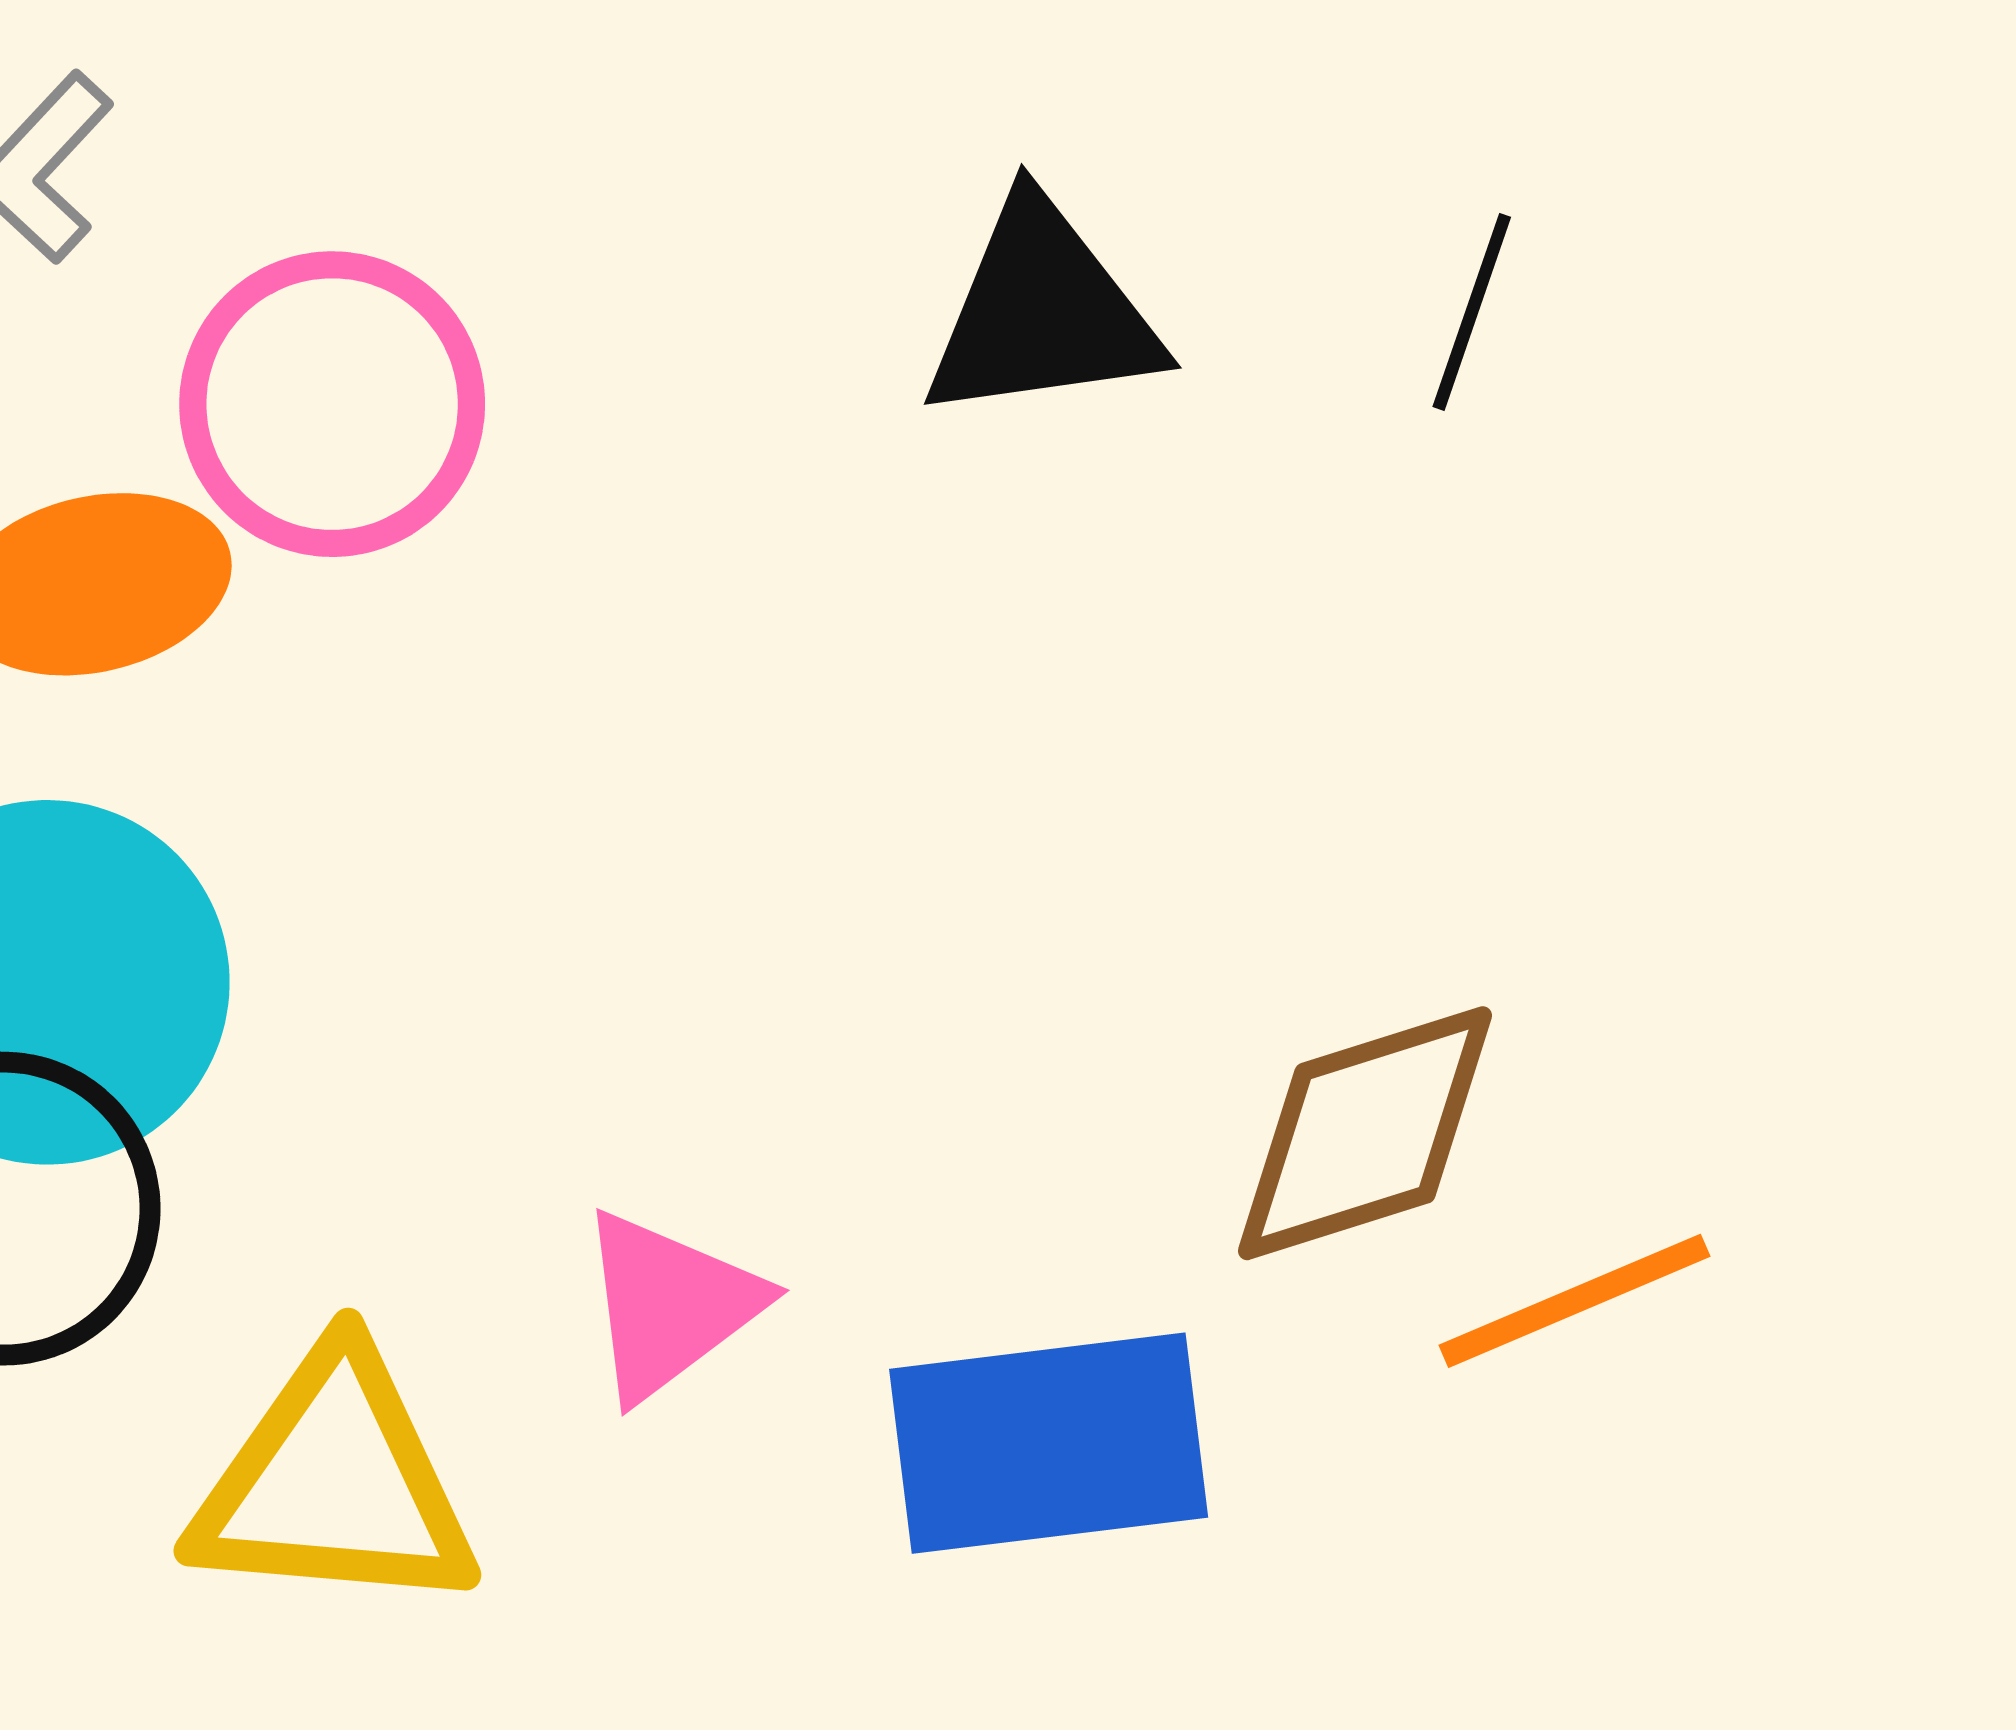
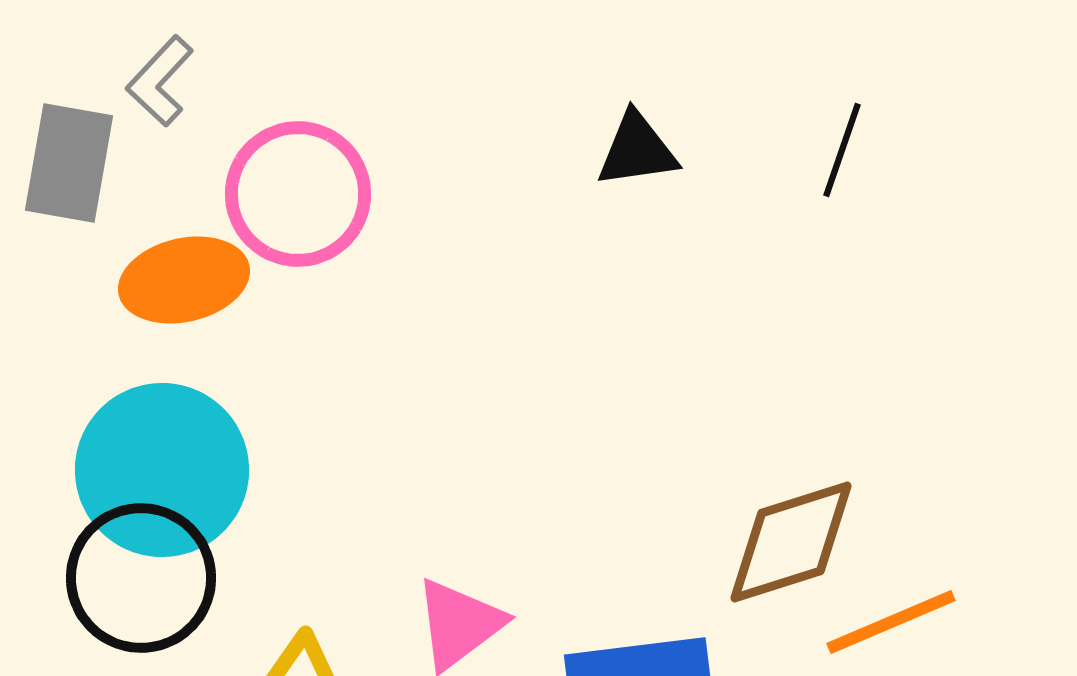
black triangle: (1042, 312) -> (637, 150), size x0.7

